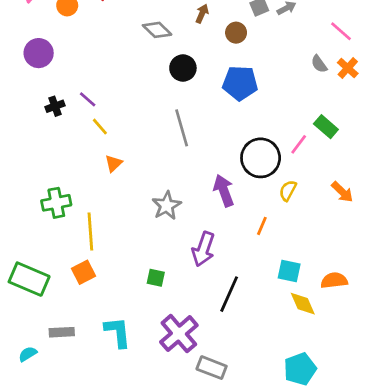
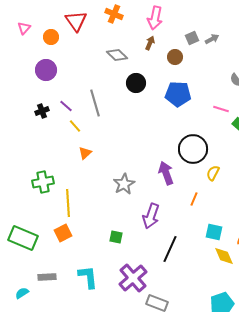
purple circle: (39, 53) -> (46, 70), moved
gray line: (182, 128) -> (95, 103), moved
pink line: (299, 144) -> (221, 109), moved, turned 70

